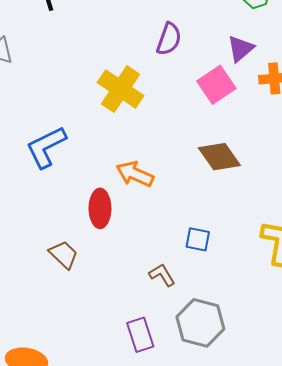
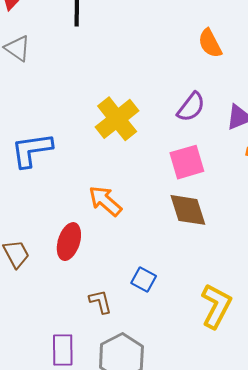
purple semicircle: (169, 39) -> (191, 107), moved
pink square: (216, 85) -> (187, 162), moved
red ellipse: (100, 208) -> (69, 242), moved

